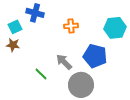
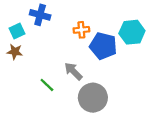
blue pentagon: (95, 56) -> (103, 46), moved

